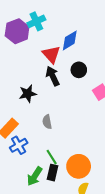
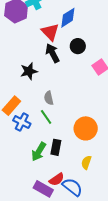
blue cross: (19, 145) -> (22, 122), turned -30
green line: (52, 157) -> (46, 117), moved
orange circle: (79, 166) -> (86, 128), moved

